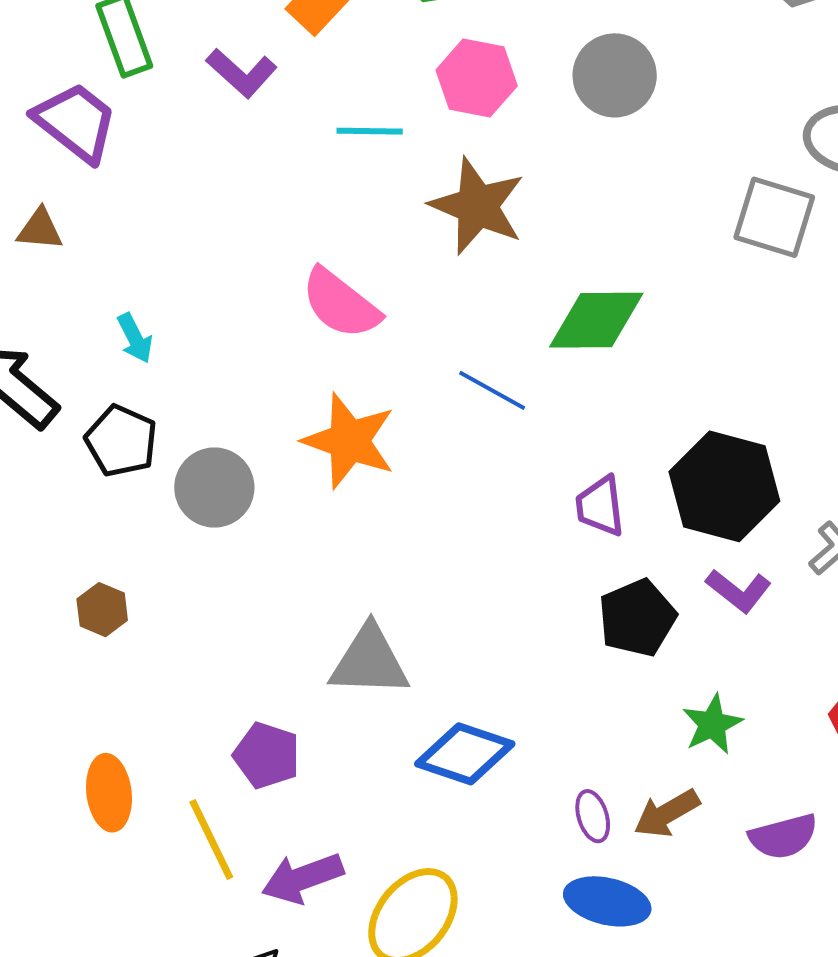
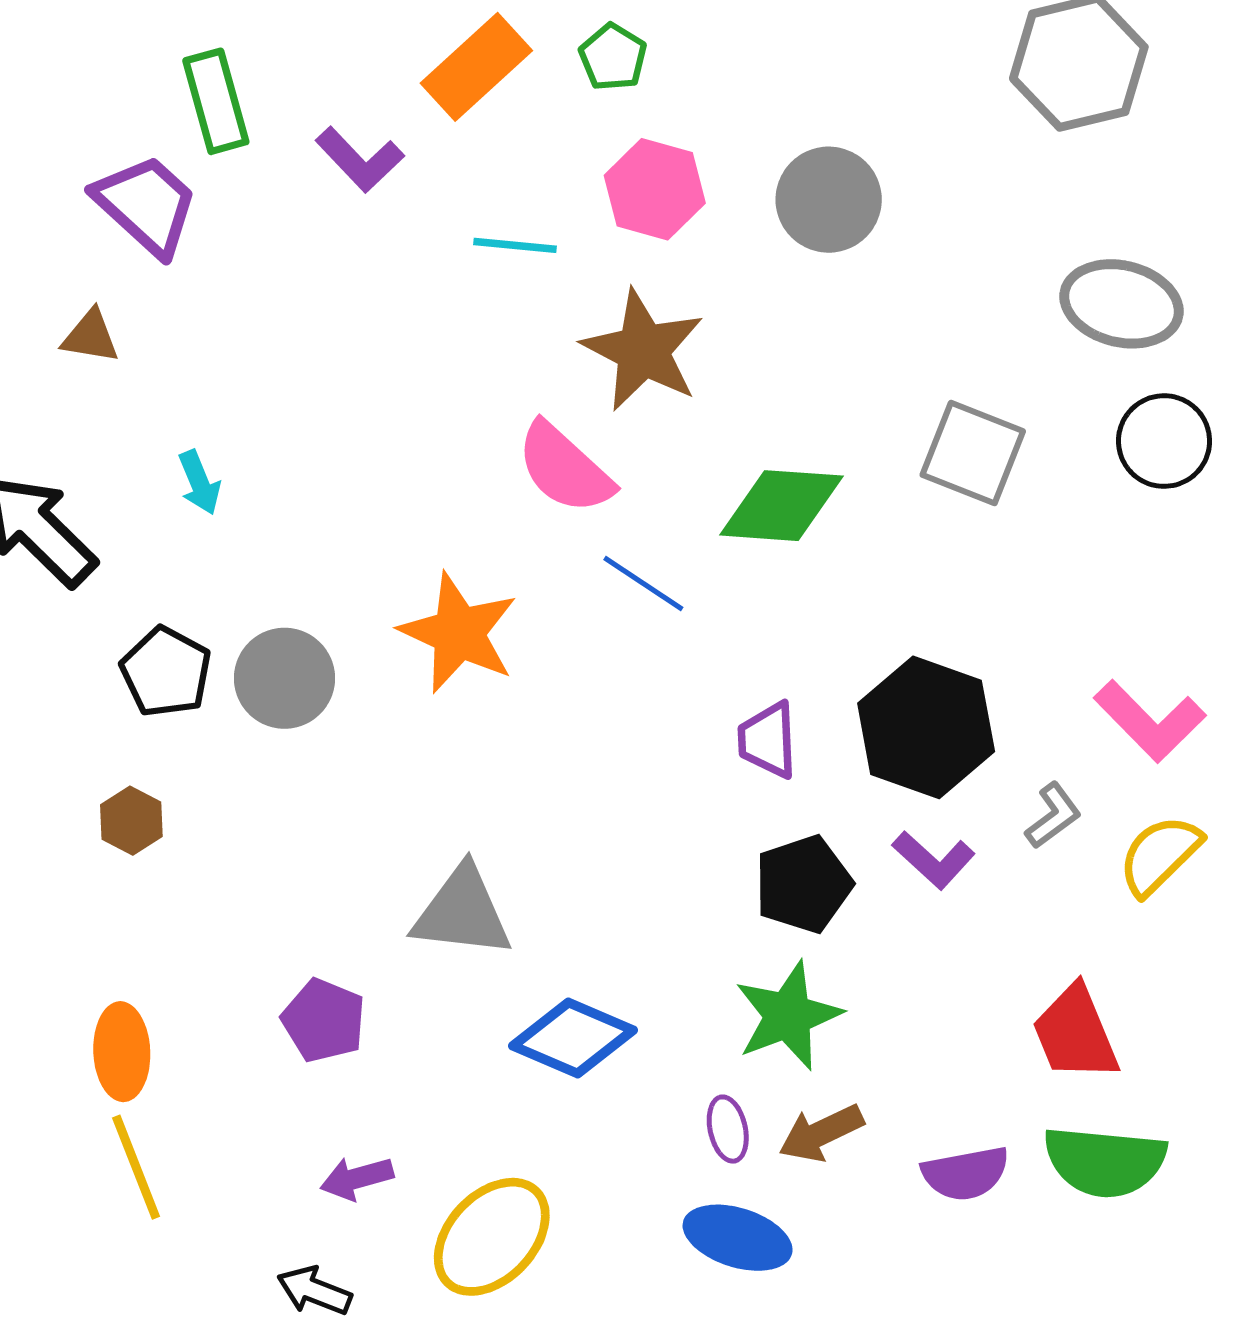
gray square: (774, 217) -> (973, 453), moved
pink semicircle: (341, 304) -> (564, 468), moved
black pentagon: (121, 441) -> (166, 672), moved
green star: (712, 724) -> (788, 1016), moved, size x1.4
yellow line: (211, 839) -> (136, 1167), moved
purple arrow: (303, 878) -> (357, 1178), size x0.7

